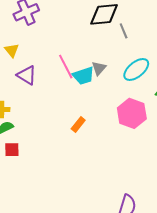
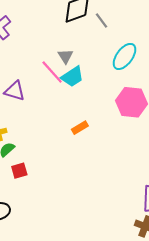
gray triangle: (99, 68) -> (65, 56), moved
orange rectangle: (78, 124) -> (80, 128), turned 35

